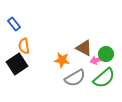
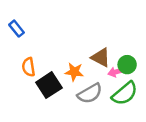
orange semicircle: (24, 46) -> (29, 67), moved
black square: (17, 64) -> (49, 85), moved

